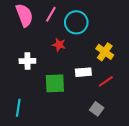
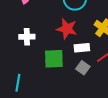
red star: (59, 45) -> (67, 29), moved, size x1.5
gray square: (97, 109) -> (83, 68), moved

